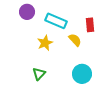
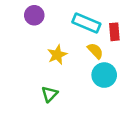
cyan rectangle: (56, 21) -> (86, 23), moved
cyan circle: (82, 74) -> (104, 75), moved

